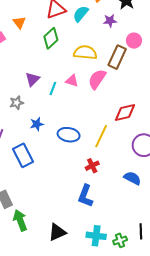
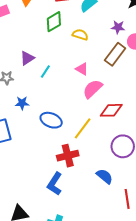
purple star: (110, 21) -> (118, 27), moved
yellow semicircle: (85, 53) -> (80, 35), moved, size x0.7
pink semicircle: (97, 79) -> (93, 89), moved
pink triangle: (72, 81) -> (82, 69), moved
red cross: (92, 166) -> (68, 156), size x1.5

